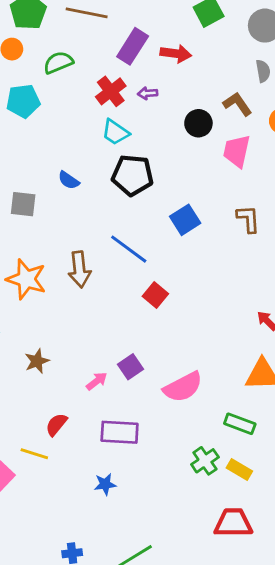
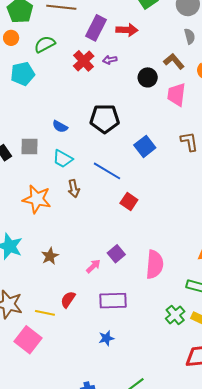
cyan trapezoid: (115, 132) -> (63, 159), moved
brown arrow: (79, 269) -> (74, 189), size x0.7
pink semicircle: (183, 387) -> (155, 264), turned -52
yellow line: (34, 454) -> (45, 313), moved

